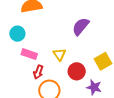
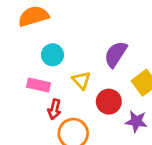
purple semicircle: (81, 26) -> (116, 54), moved
cyan circle: (17, 34) -> (52, 55), moved

